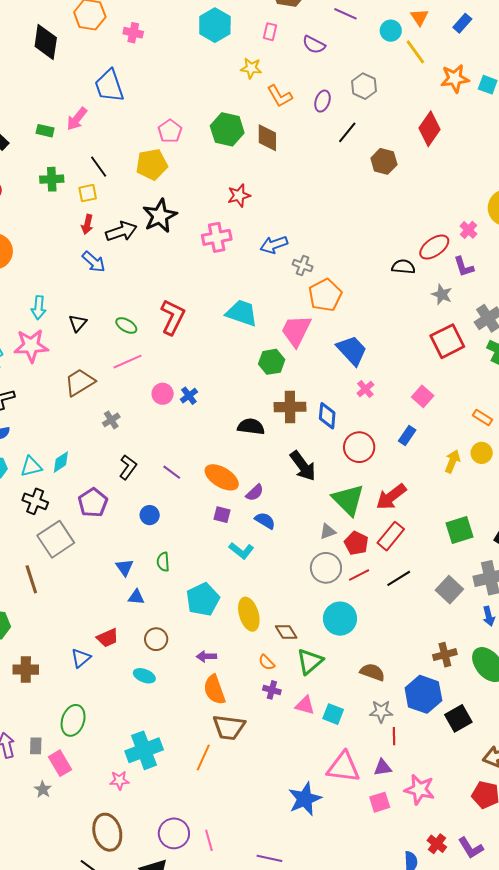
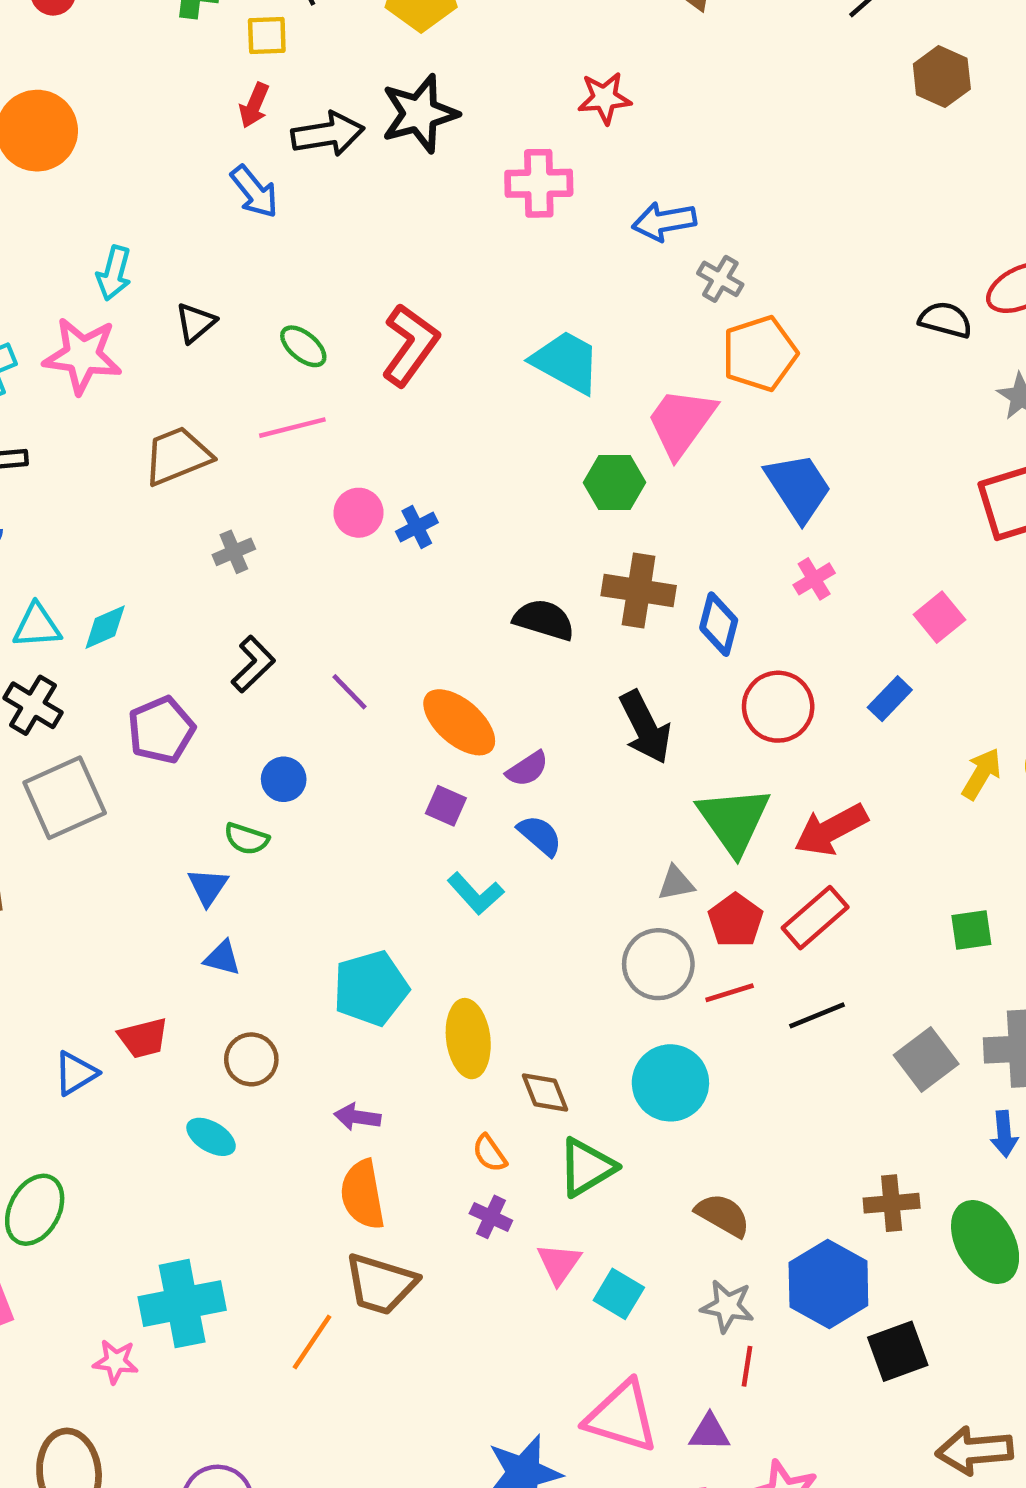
green square: (459, 530) -> (971, 930), size x0.7
green semicircle: (163, 562) -> (247, 839), moved, turned -78
pink triangle: (305, 705) -> (559, 1264), turned 40

